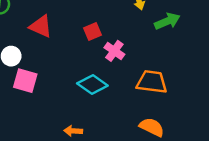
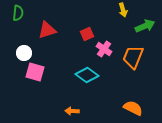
red triangle: (41, 26) -> (47, 30), turned -42
orange trapezoid: (152, 82) -> (133, 57), moved, turned -75

